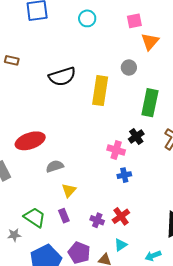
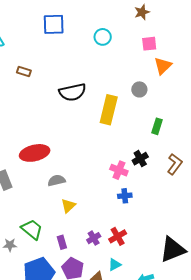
green rectangle: (150, 103) -> (157, 126), size x0.6
purple rectangle: (64, 216) -> (62, 242), moved
purple cross: (97, 220) -> (94, 238), turned 32

